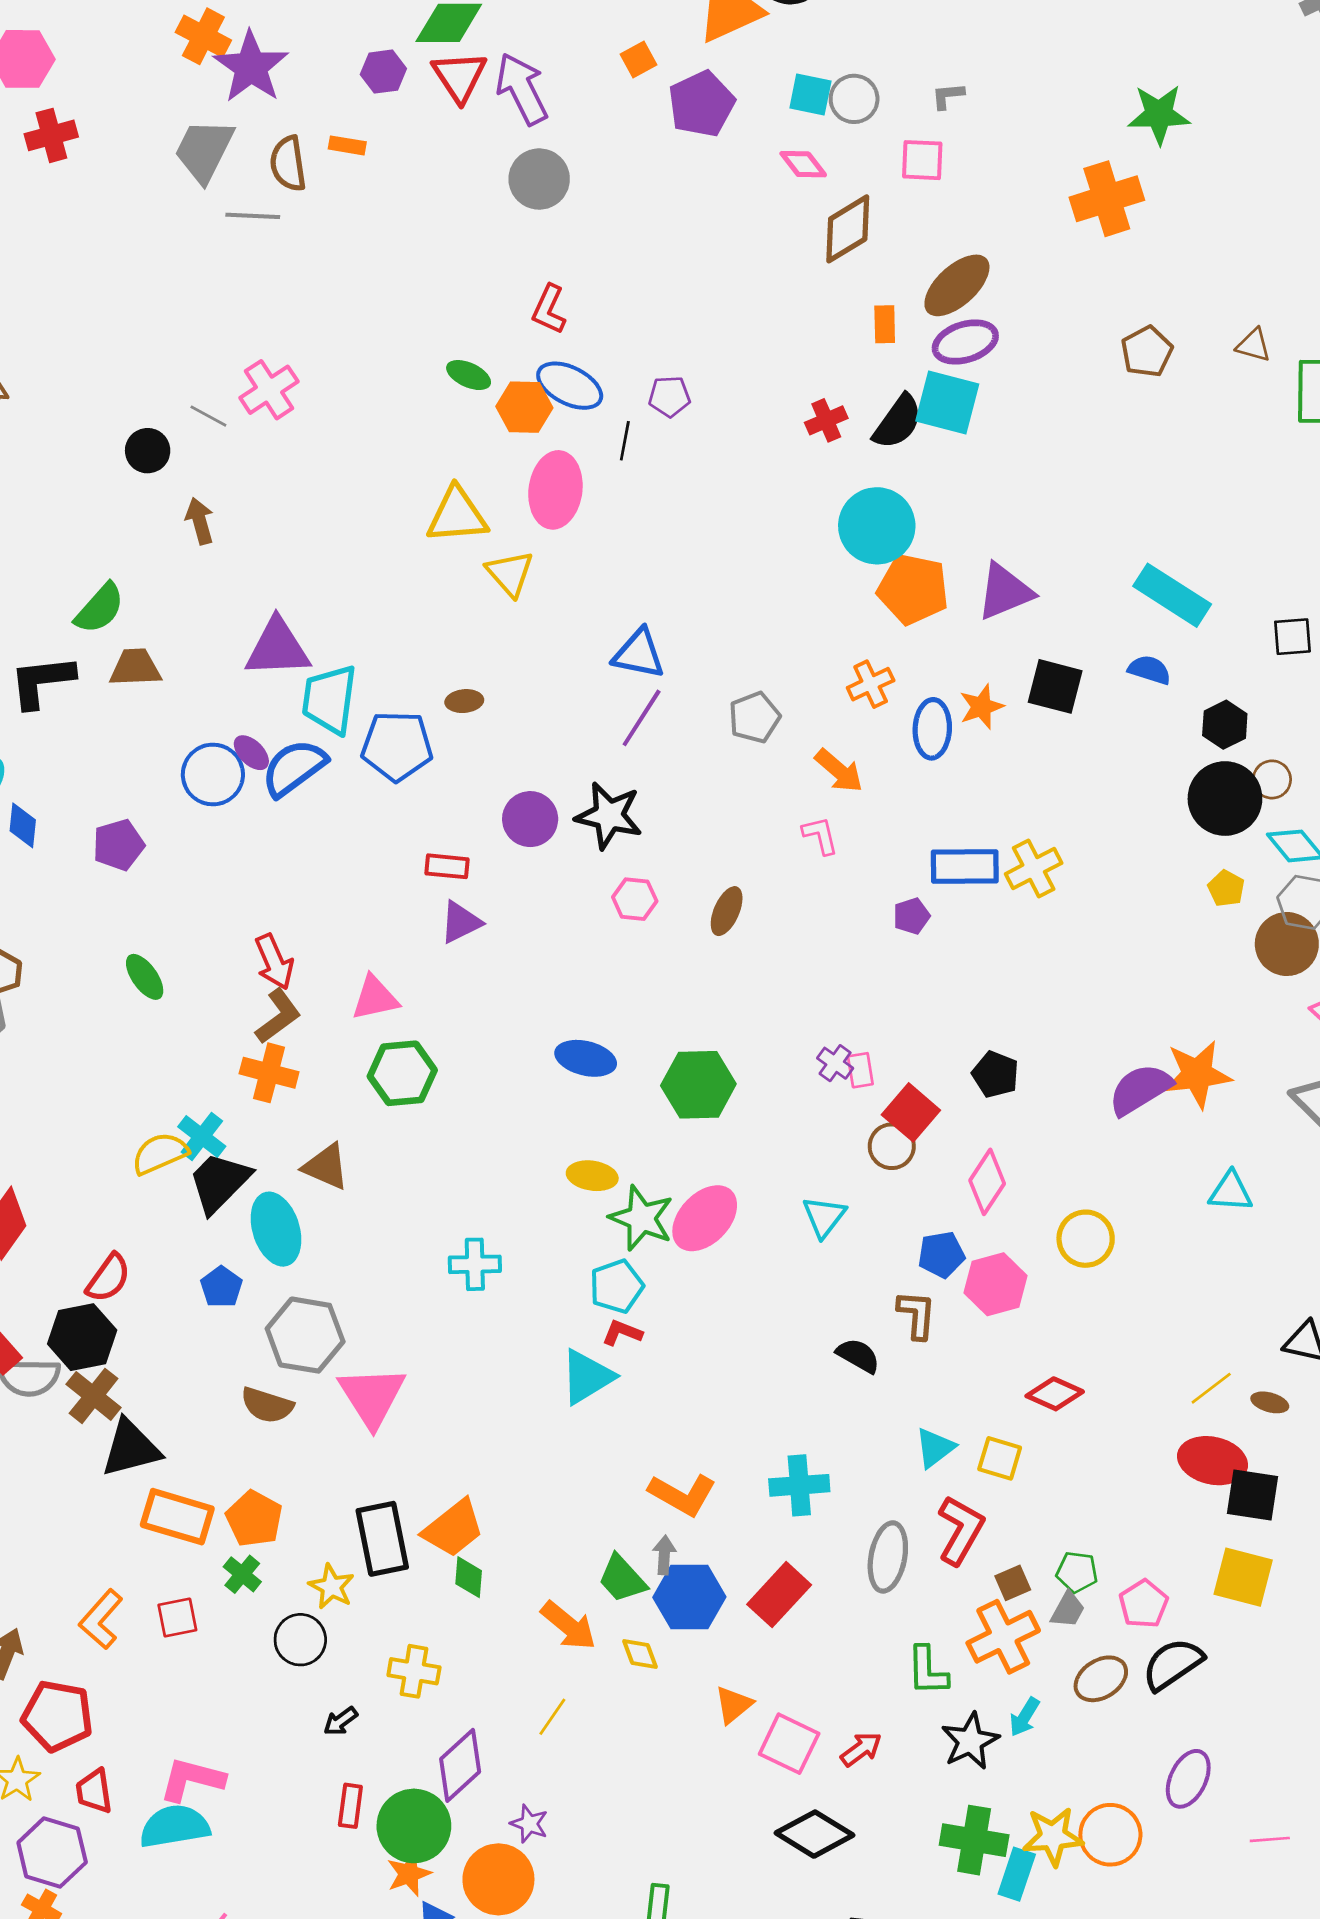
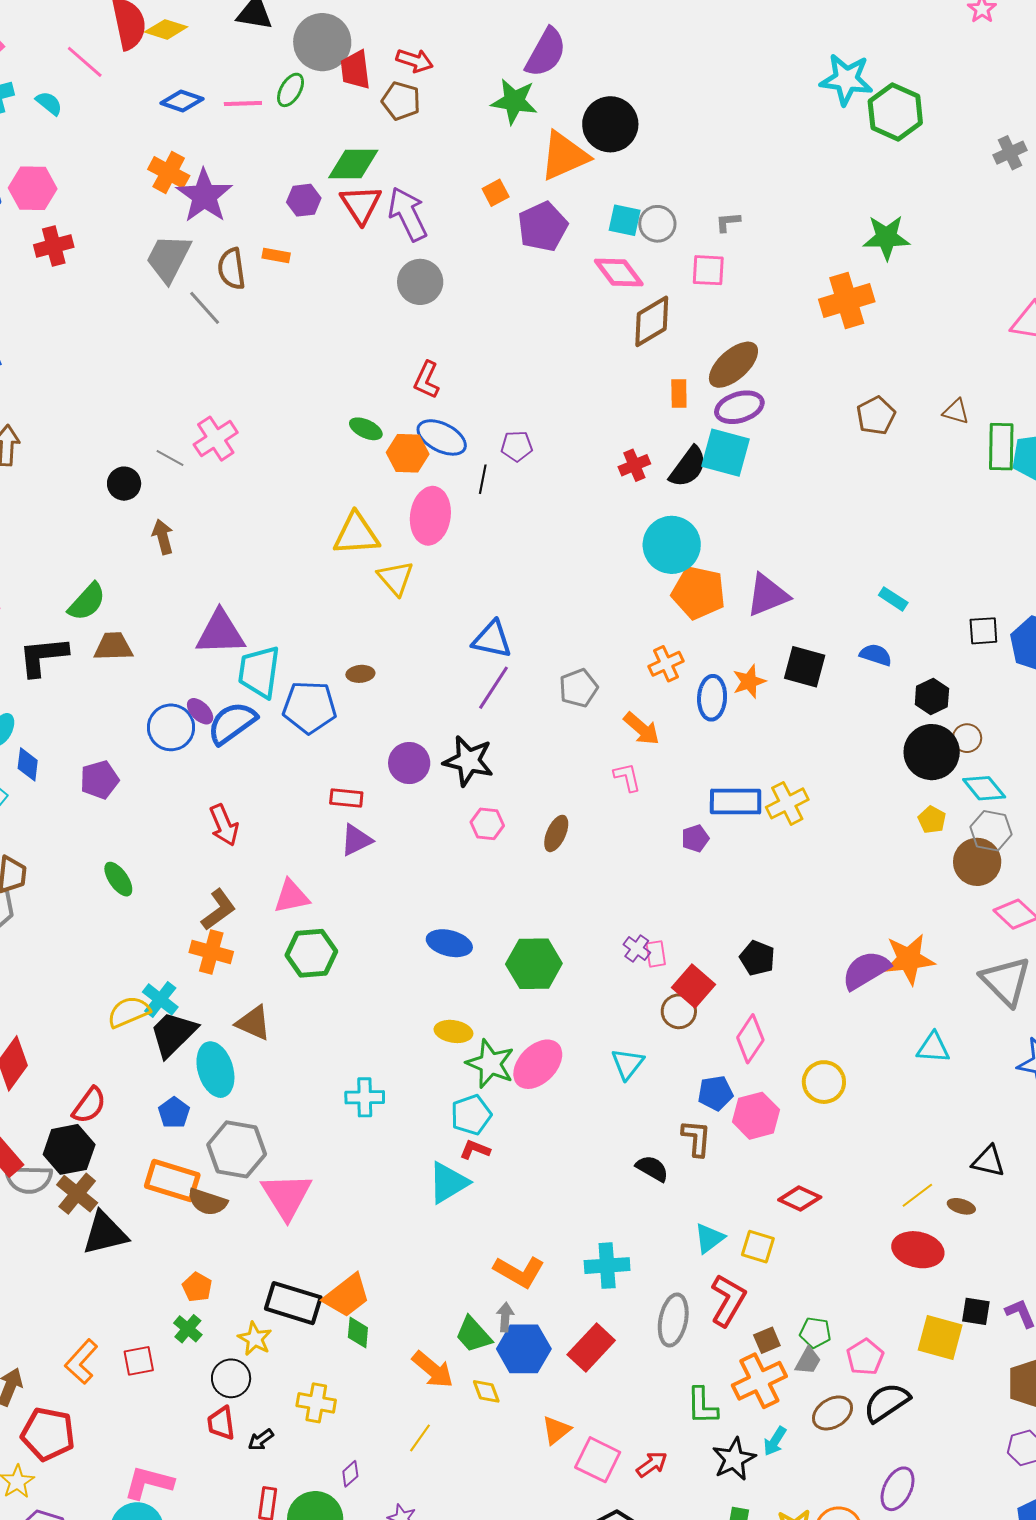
pink diamond: (803, 164) -> (619, 273), size x1.4
gray line: (253, 216) -> (205, 308), turned 45
cyan rectangle: (1172, 595) -> (893, 599), size x0.5
red arrow: (274, 962) -> (224, 825), moved
black square: (1253, 1495) -> (976, 1311), moved, size x0.7
orange rectangle: (177, 1517) -> (172, 1181), moved
orange pentagon: (254, 1519) -> (197, 1287), size x0.7
black rectangle: (382, 1539) -> (293, 1303), turned -62
purple diamond: (460, 1765) -> (350, 1474), size x0.5
red trapezoid: (94, 1791) -> (221, 1423), moved

